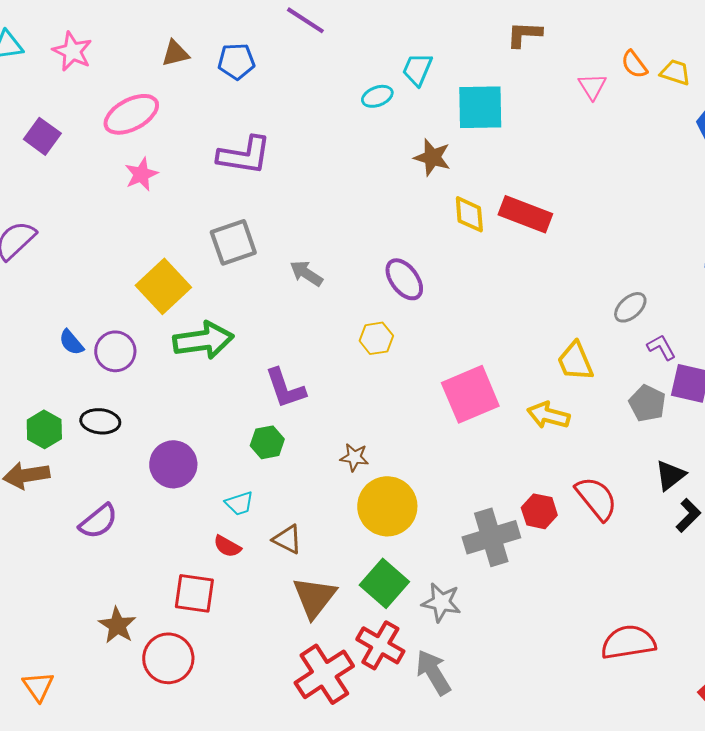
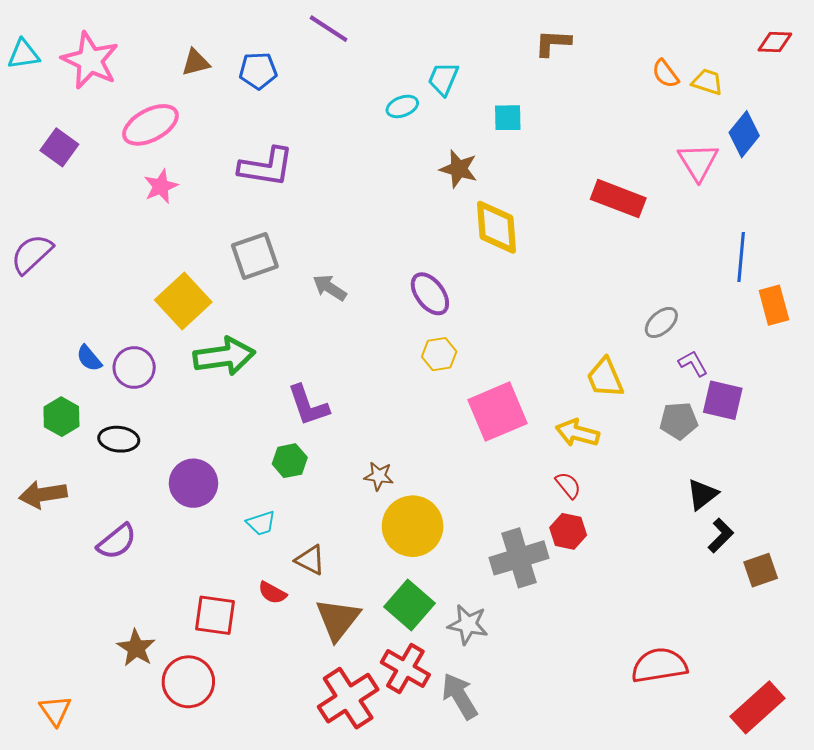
pink star: (72, 51) -> (90, 60), size x1.4
pink triangle: (592, 86) -> (698, 162), moved, size x1.4
cyan square: (480, 107) -> (508, 118), size x0.6
yellow diamond: (469, 214) -> (496, 227), size x1.4
red rectangle: (525, 214) -> (618, 199), moved
yellow hexagon: (376, 338) -> (439, 354), moved
gray pentagon: (647, 403) -> (679, 421), turned -30
green hexagon: (44, 429) -> (61, 417), moved
red semicircle: (596, 498) -> (568, 485), moved, size x0.6
red semicircle: (227, 546) -> (272, 593), moved

